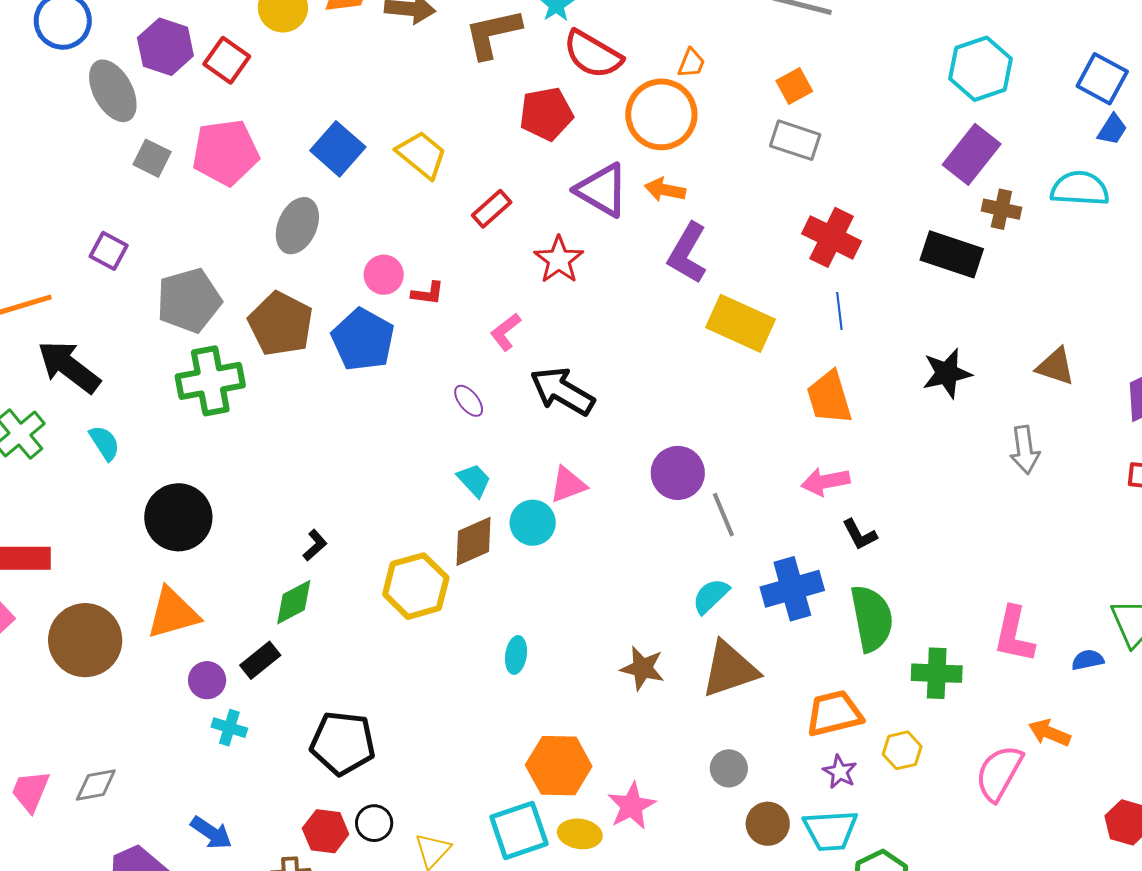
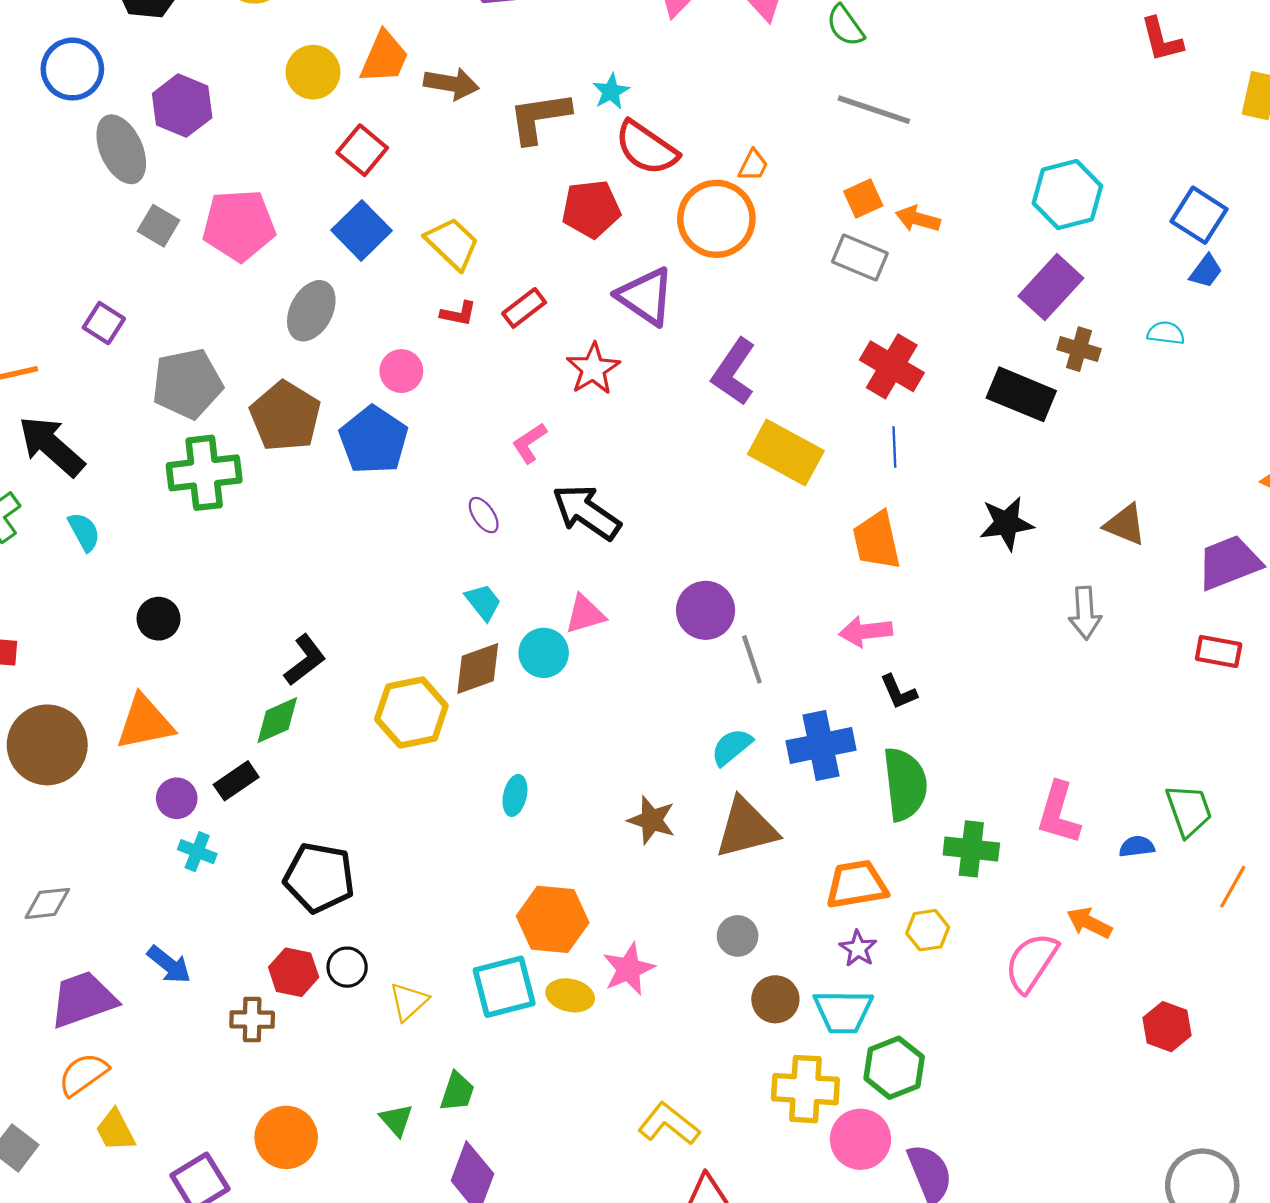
red square: (227, 60) -> (362, 150), moved
cyan semicircle: (1080, 189) -> (1166, 333), size x0.6
orange arrow: (665, 190) -> (918, 219), moved
red L-shape: (428, 293) -> (458, 314), moved
black circle: (178, 517) -> (159, 619), size x0.6
black L-shape: (315, 545) -> (305, 660), size x1.5

